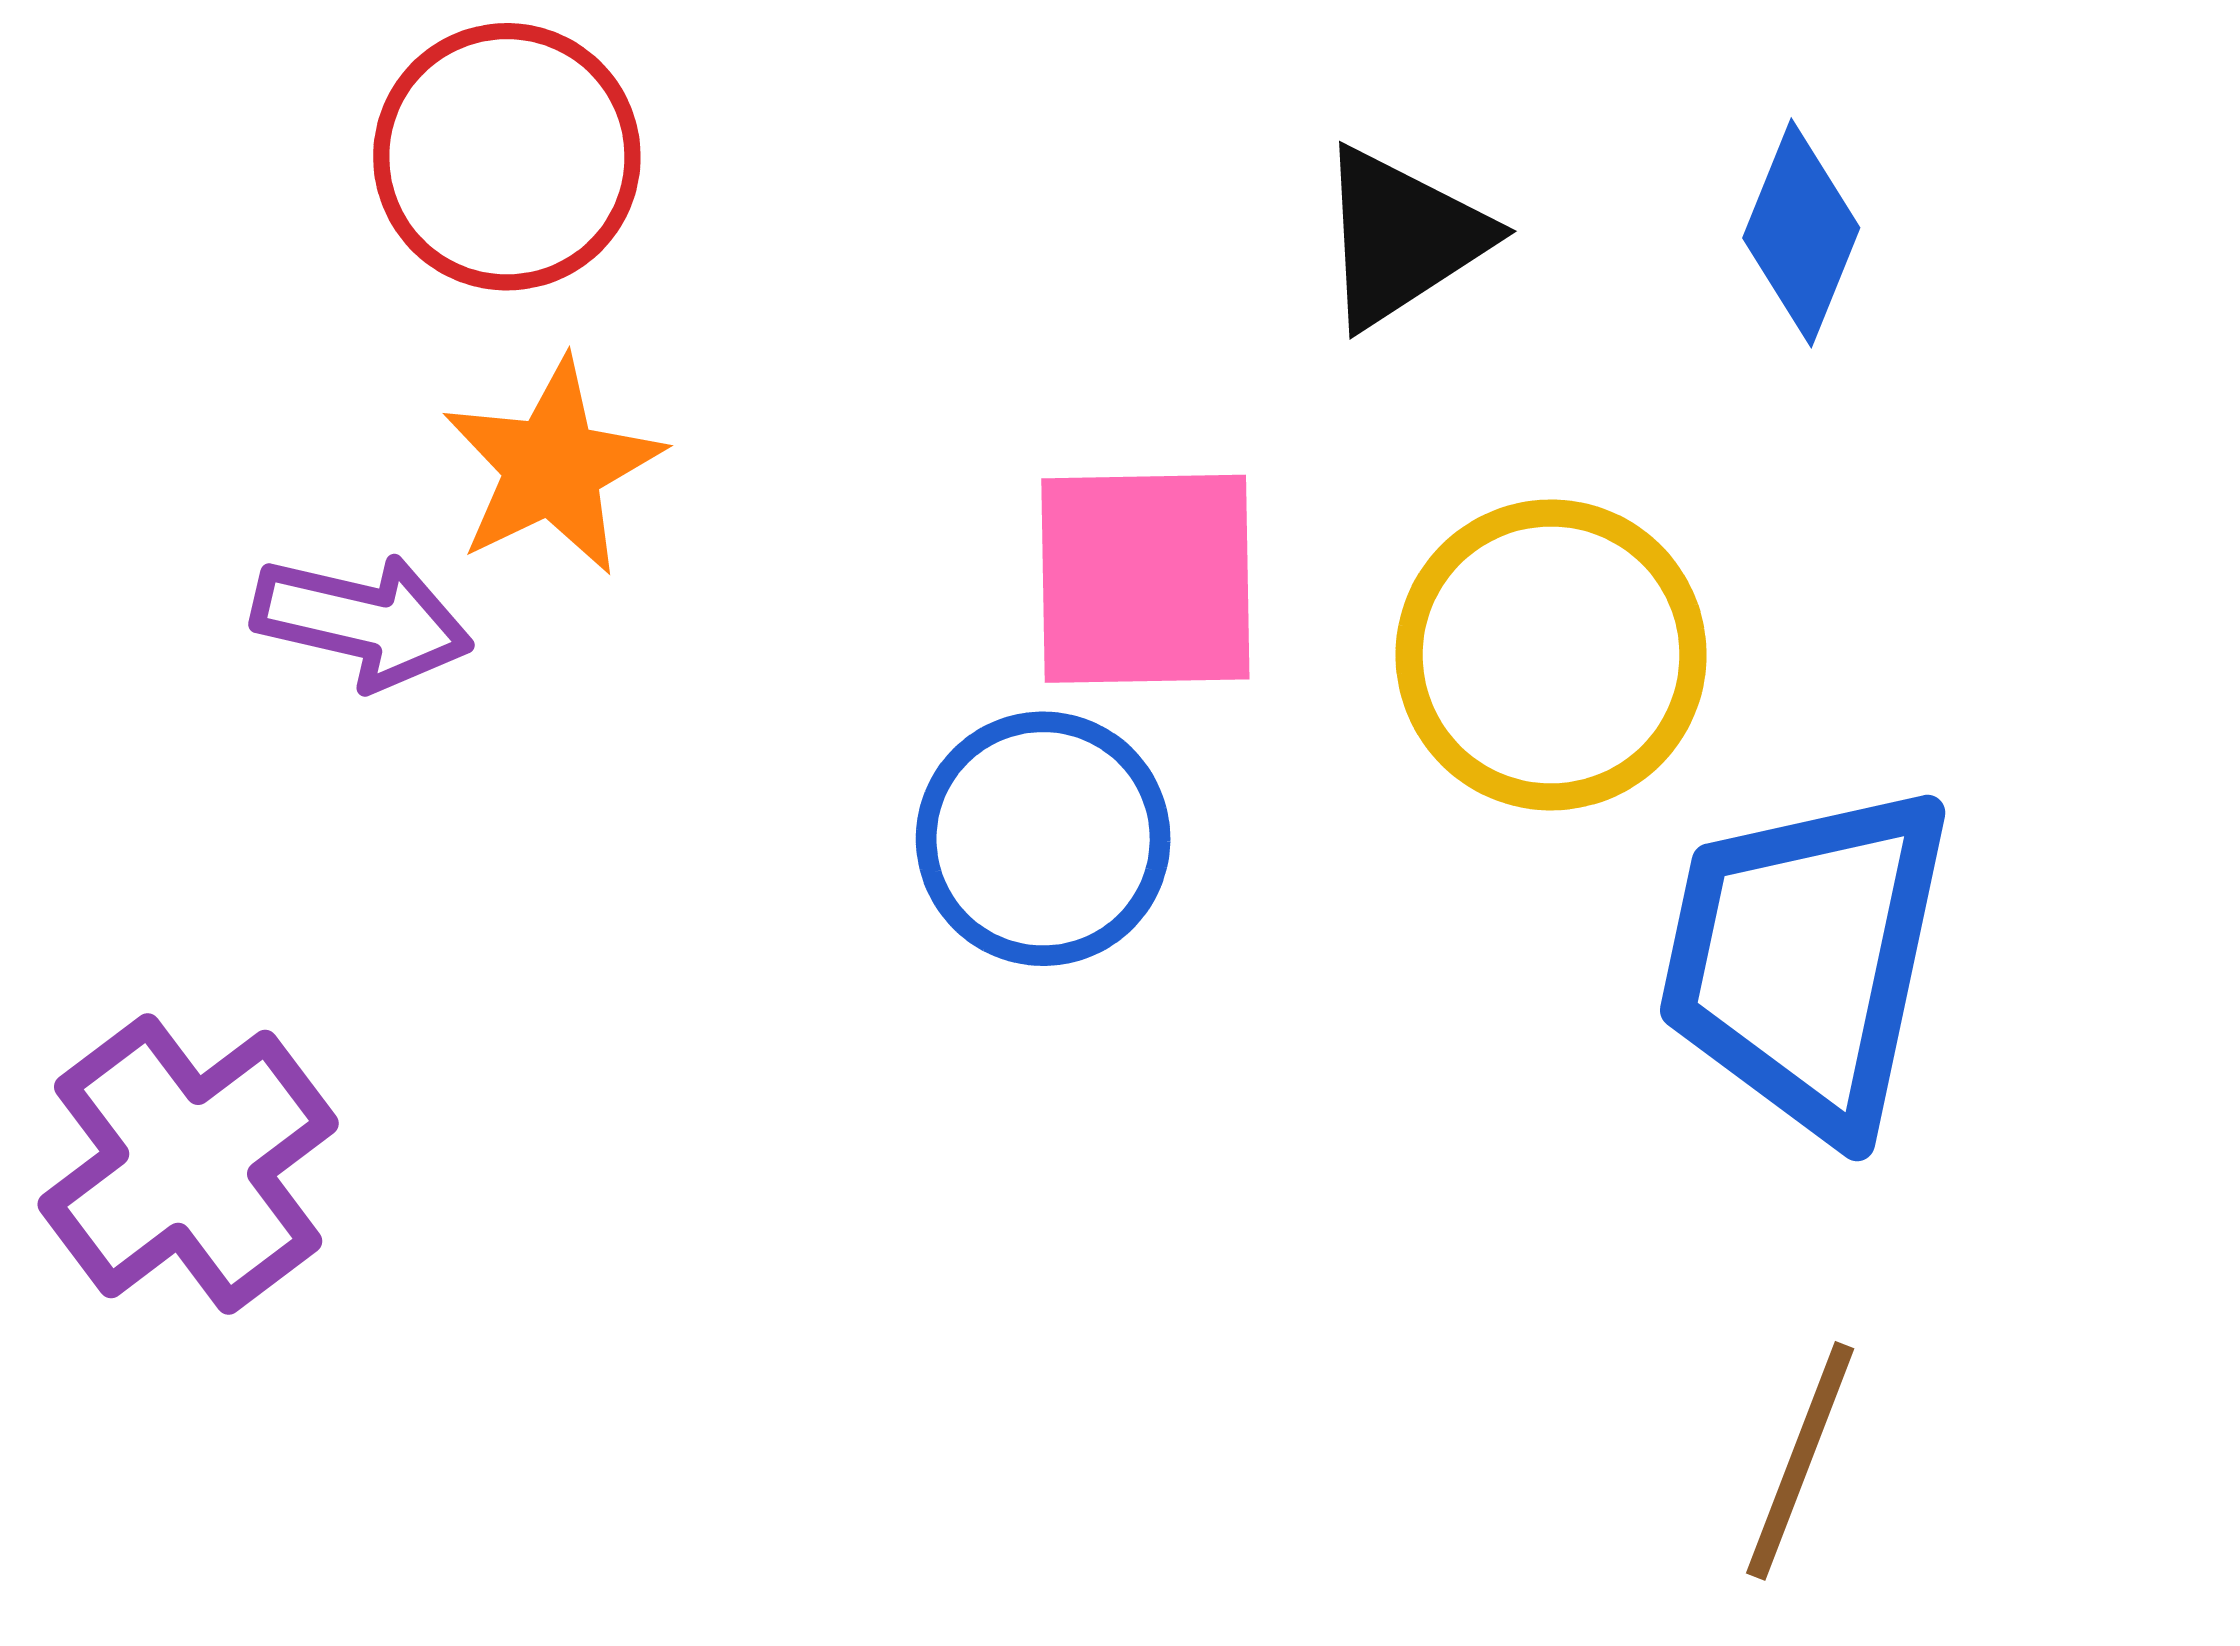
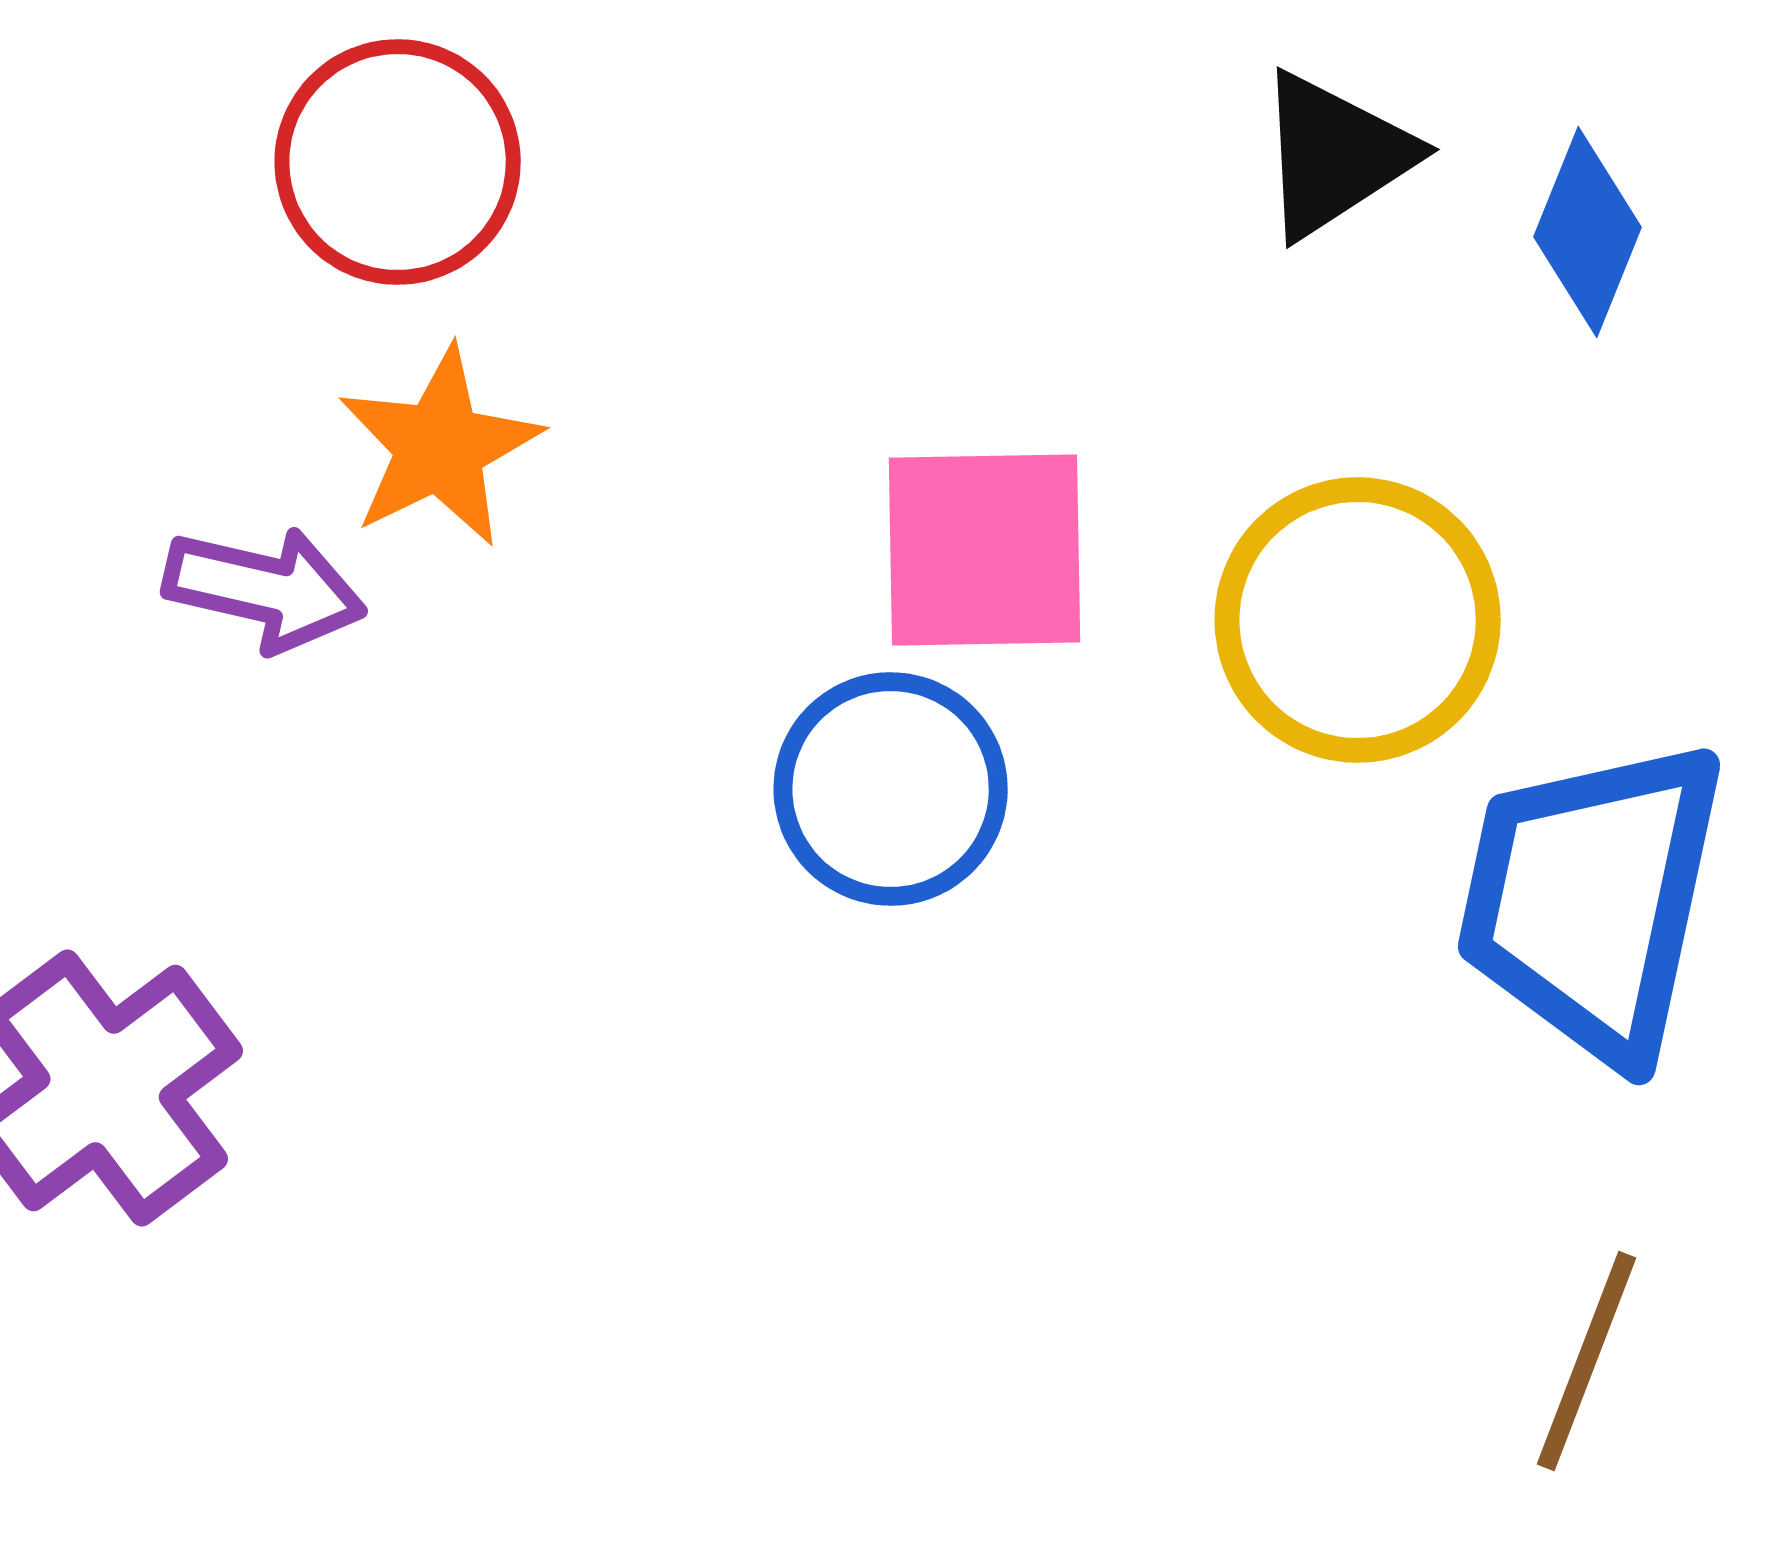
black triangle: (1402, 237) -> (1335, 155), moved

